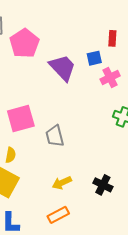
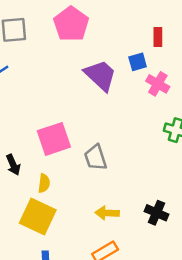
pink pentagon: (24, 43) -> (71, 24), moved
pink cross: (110, 77) -> (158, 84), turned -30
yellow arrow: (62, 183) -> (107, 213), turned 30

